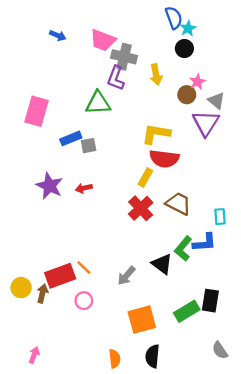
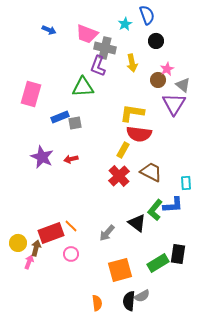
cyan star: (188, 28) -> (125, 24), moved
gray semicircle: (220, 350) -> (142, 296), moved, turned -84
pink arrow: (34, 355) -> (29, 262), moved

